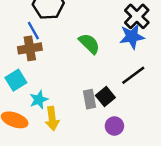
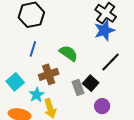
blue line: (33, 31) -> (33, 49), moved, turned 56
green semicircle: (89, 44) -> (69, 53), moved
brown cross: (30, 48) -> (49, 74), moved

